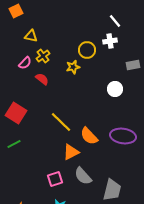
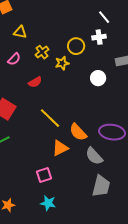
yellow cross: (43, 56) -> (42, 52), moved
red semicircle: (42, 79) -> (35, 82), moved, turned 112
white circle: (115, 89) -> (98, 78), moved
gray semicircle: (83, 176) -> (94, 156), moved

